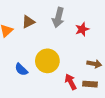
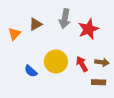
red star: (82, 29) -> (89, 29), size x1.5
red arrow: (71, 82) -> (82, 64), moved

